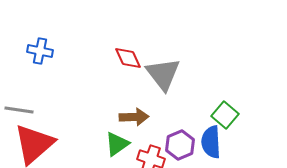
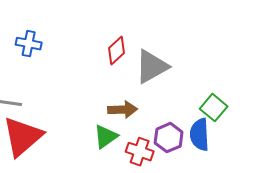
red diamond: (128, 58) -> (117, 51), turned 72
gray triangle: (163, 74) -> (152, 67), turned 39

